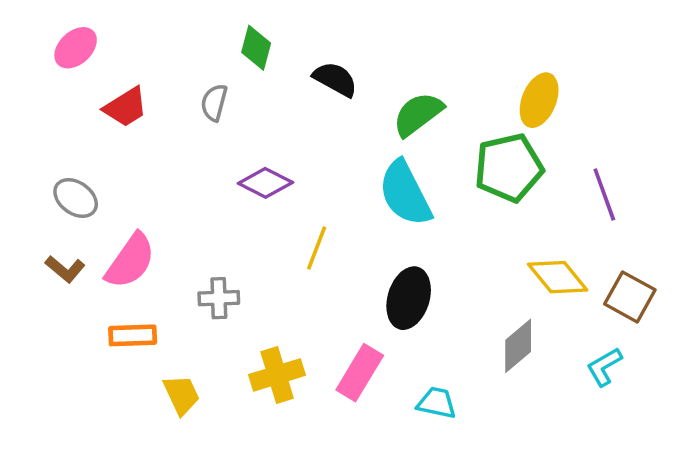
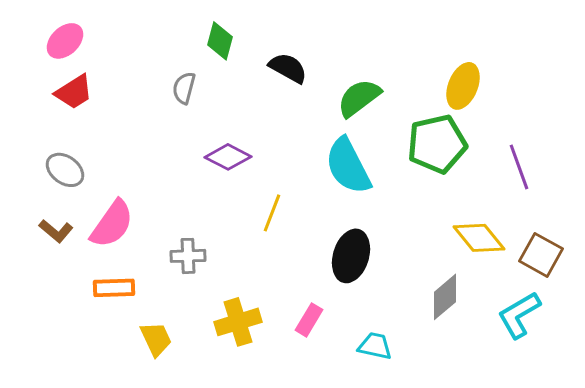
red trapezoid: (126, 107) -> (74, 92), moved
cyan L-shape: (604, 367) -> (519, 315), size x1.4
pink rectangle: (360, 373) -> (309, 320), size x0.7

